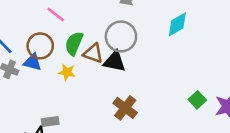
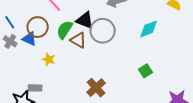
black triangle: (115, 61) -> (85, 20), moved
yellow star: (67, 72) -> (49, 59), moved
green square: (197, 100) -> (145, 71), moved

